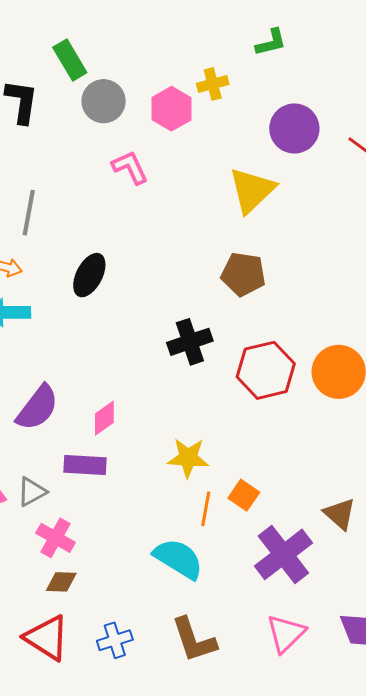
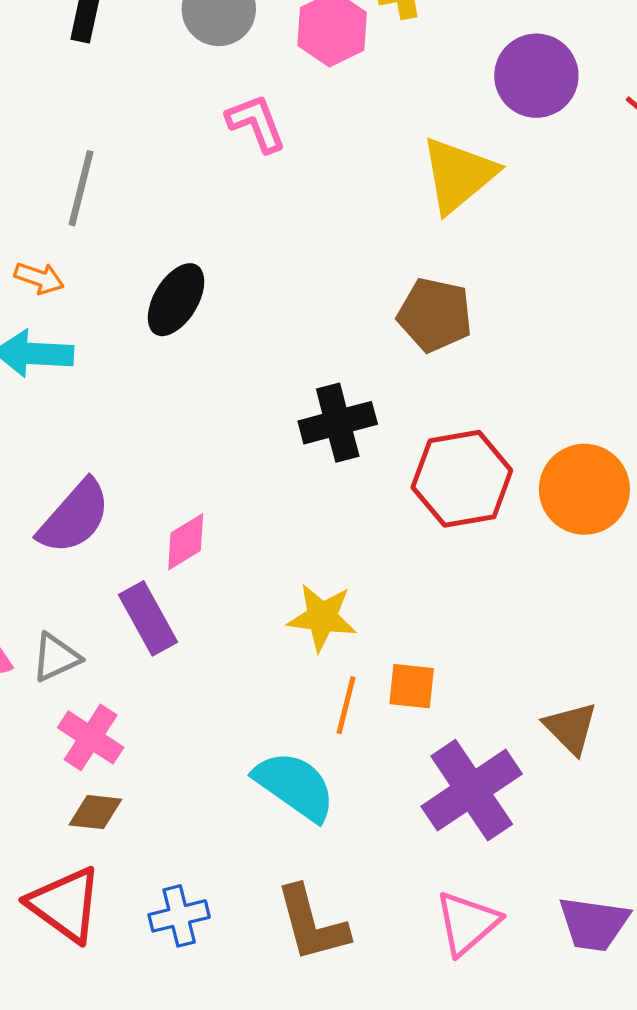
purple rectangle: (85, 465) -> (148, 618), turned 54
orange square: (244, 495) -> (412, 686), turned -32

